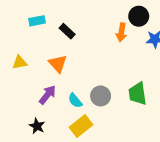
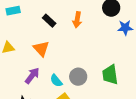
cyan rectangle: (37, 21) -> (13, 11), moved
orange arrow: (121, 32) -> (77, 20), moved

